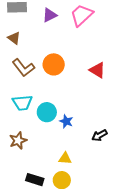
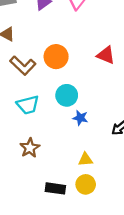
cyan circle: (47, 112) -> (67, 95), moved

